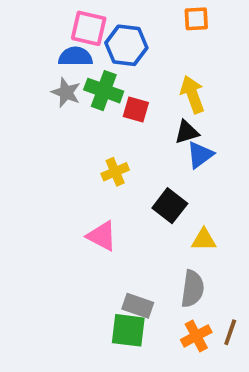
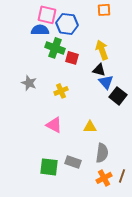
gray star: (66, 92) -> (29, 83), moved
black triangle: (187, 132) -> (99, 70), turned 32
blue triangle: (200, 155) -> (106, 82), turned -35
black square: (170, 206) -> (118, 96), moved
yellow triangle: (204, 240) -> (90, 127), moved
green square: (128, 330) -> (49, 167), moved

